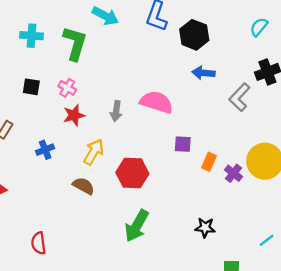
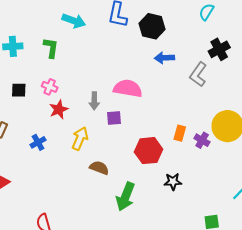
green L-shape: (75, 43) -> (51, 48), size x0.7
purple square: (183, 144) -> (114, 118), moved
red hexagon: (132, 173) -> (148, 151), moved
brown semicircle: (84, 186) -> (99, 168), moved
black star: (205, 228) -> (173, 182), moved

